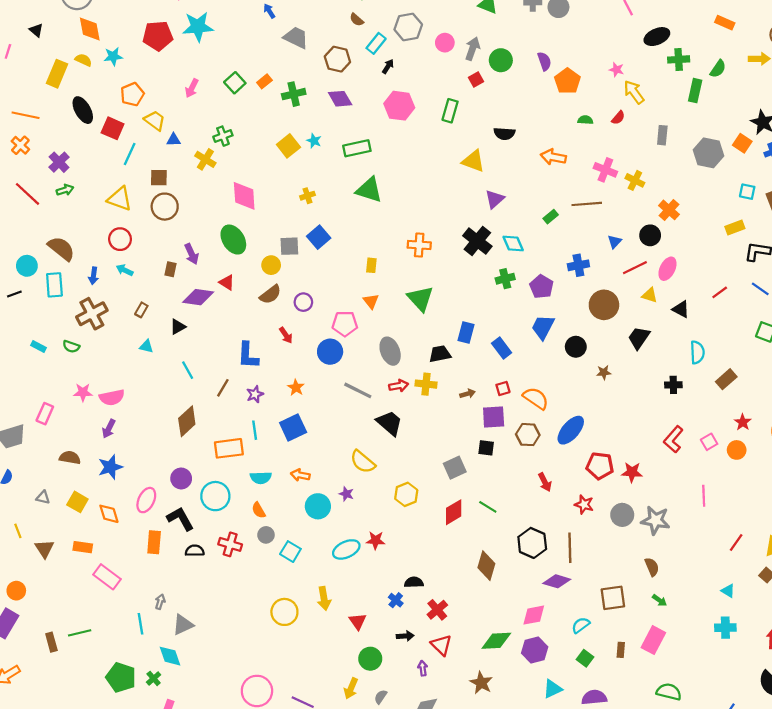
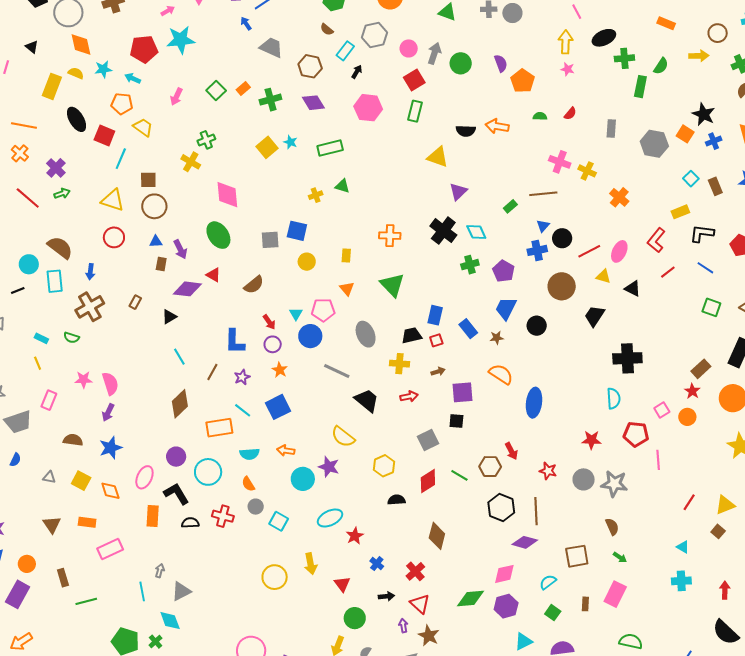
red square: (476, 80) -> (414, 80), moved, size x1.5
yellow arrow: (634, 92) -> (565, 42), moved, turned 40
orange pentagon: (132, 94) -> (122, 104), turned 30
blue triangle: (174, 140) -> (156, 241), moved
orange arrow: (553, 157) -> (497, 126), moved
green triangle: (369, 190) -> (342, 186), size x0.6
cyan square: (747, 192) -> (691, 179), turned 35
yellow cross: (307, 196) -> (316, 195), moved
black circle: (650, 235) -> (562, 238), moved
blue square: (319, 237) -> (297, 231), turned -35
blue triangle: (615, 242) -> (543, 226), moved
yellow circle: (271, 265) -> (307, 262), moved
cyan arrow: (125, 270) -> (133, 78), moved
purple circle: (303, 302) -> (273, 344), moved
cyan triangle: (146, 346) -> (296, 314), moved, turned 48
cyan semicircle: (697, 352) -> (614, 398), moved
brown star: (604, 372) -> (497, 338), moved
brown rectangle: (726, 379) -> (701, 369), moved
black cross: (673, 385) -> (627, 358), size x1.8
red arrow: (399, 386) -> (409, 396), moved
red square: (503, 389) -> (436, 340), moved
pink semicircle: (112, 397) -> (110, 384), turned -95
cyan line: (255, 430) -> (243, 410), turned -42
blue ellipse: (571, 430) -> (534, 403), turned -32
brown hexagon: (528, 435) -> (490, 467), moved
red L-shape: (673, 439) -> (656, 240), moved
red pentagon: (600, 466) -> (636, 434), moved
purple star: (346, 494) -> (329, 467), size x1.5
yellow line: (18, 531) -> (38, 363), moved
red star: (376, 540) -> (355, 536), moved, turned -30
brown diamond: (486, 566) -> (437, 536), moved
pink rectangle: (107, 577) -> (110, 549), turned -60
black semicircle: (414, 582) -> (397, 500), moved
brown rectangle: (51, 642) -> (63, 578), moved
brown star: (481, 683) -> (429, 636), moved

